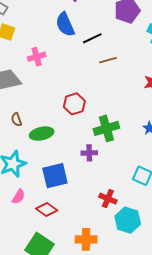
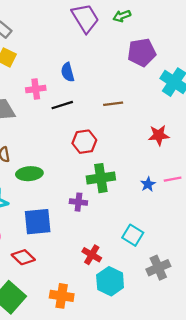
blue semicircle: (65, 24) -> (68, 72), moved, size x0.7
black line: (92, 38) -> (62, 105), moved
red hexagon: (74, 104) -> (84, 142), moved

